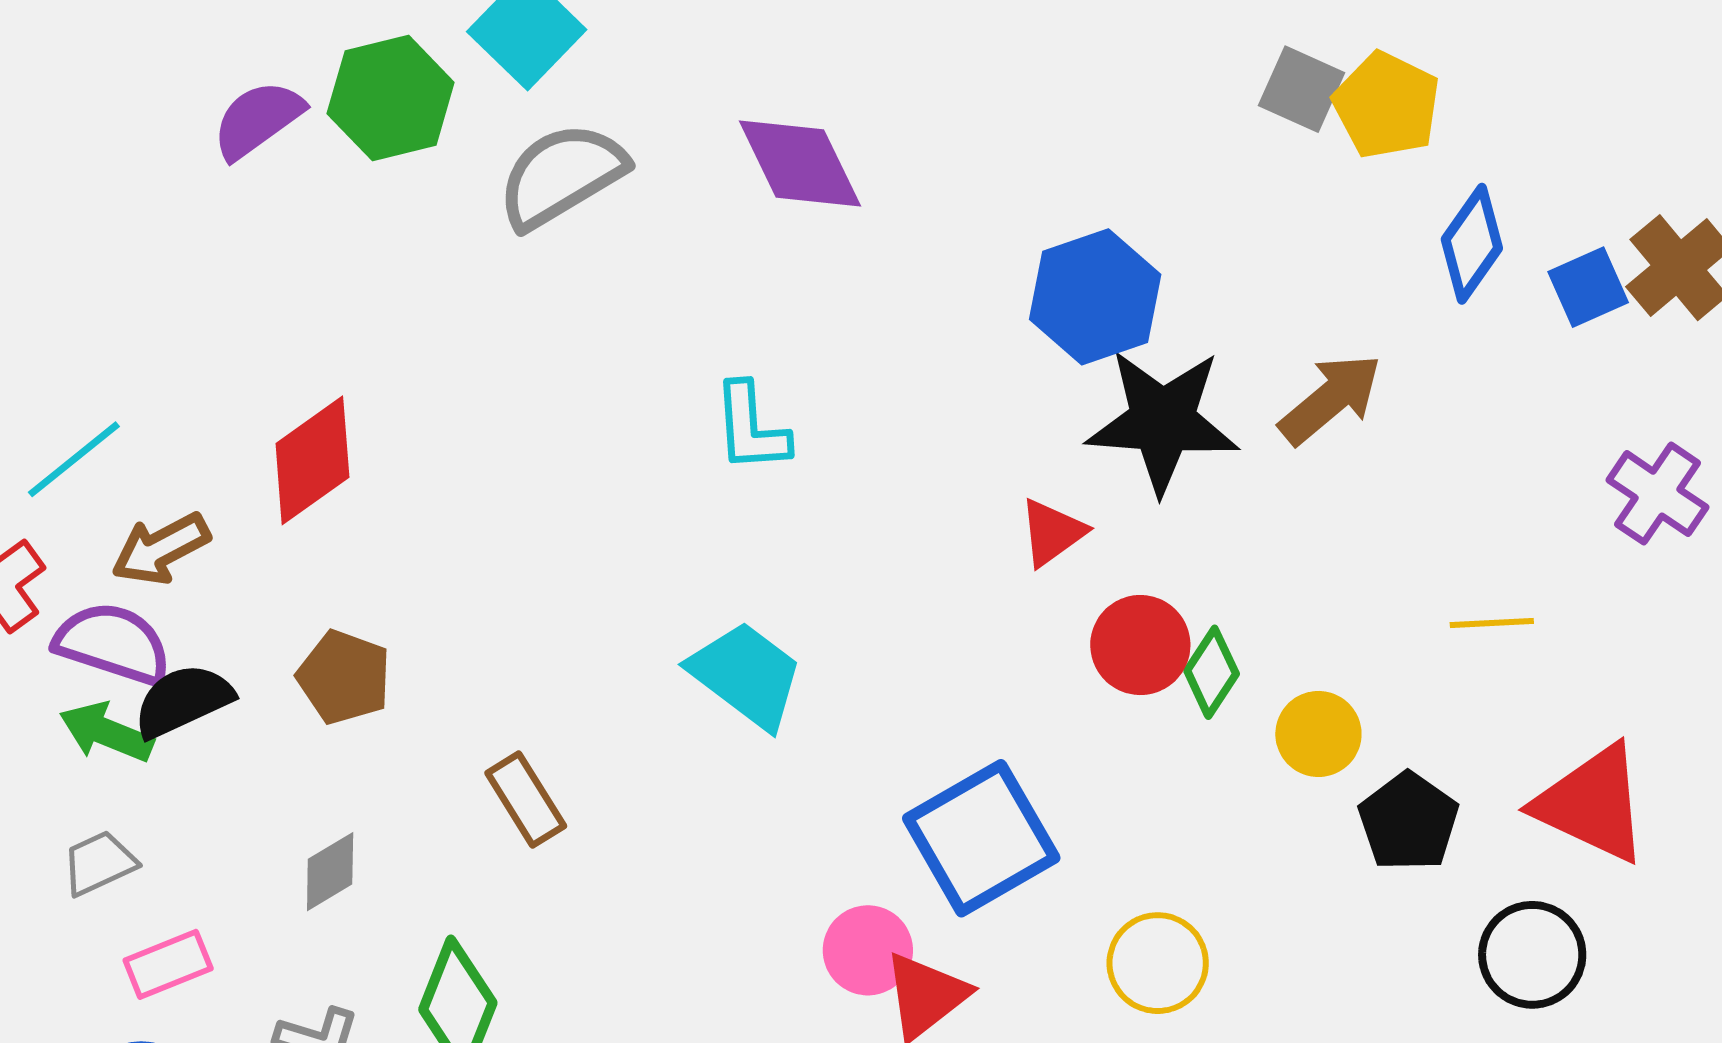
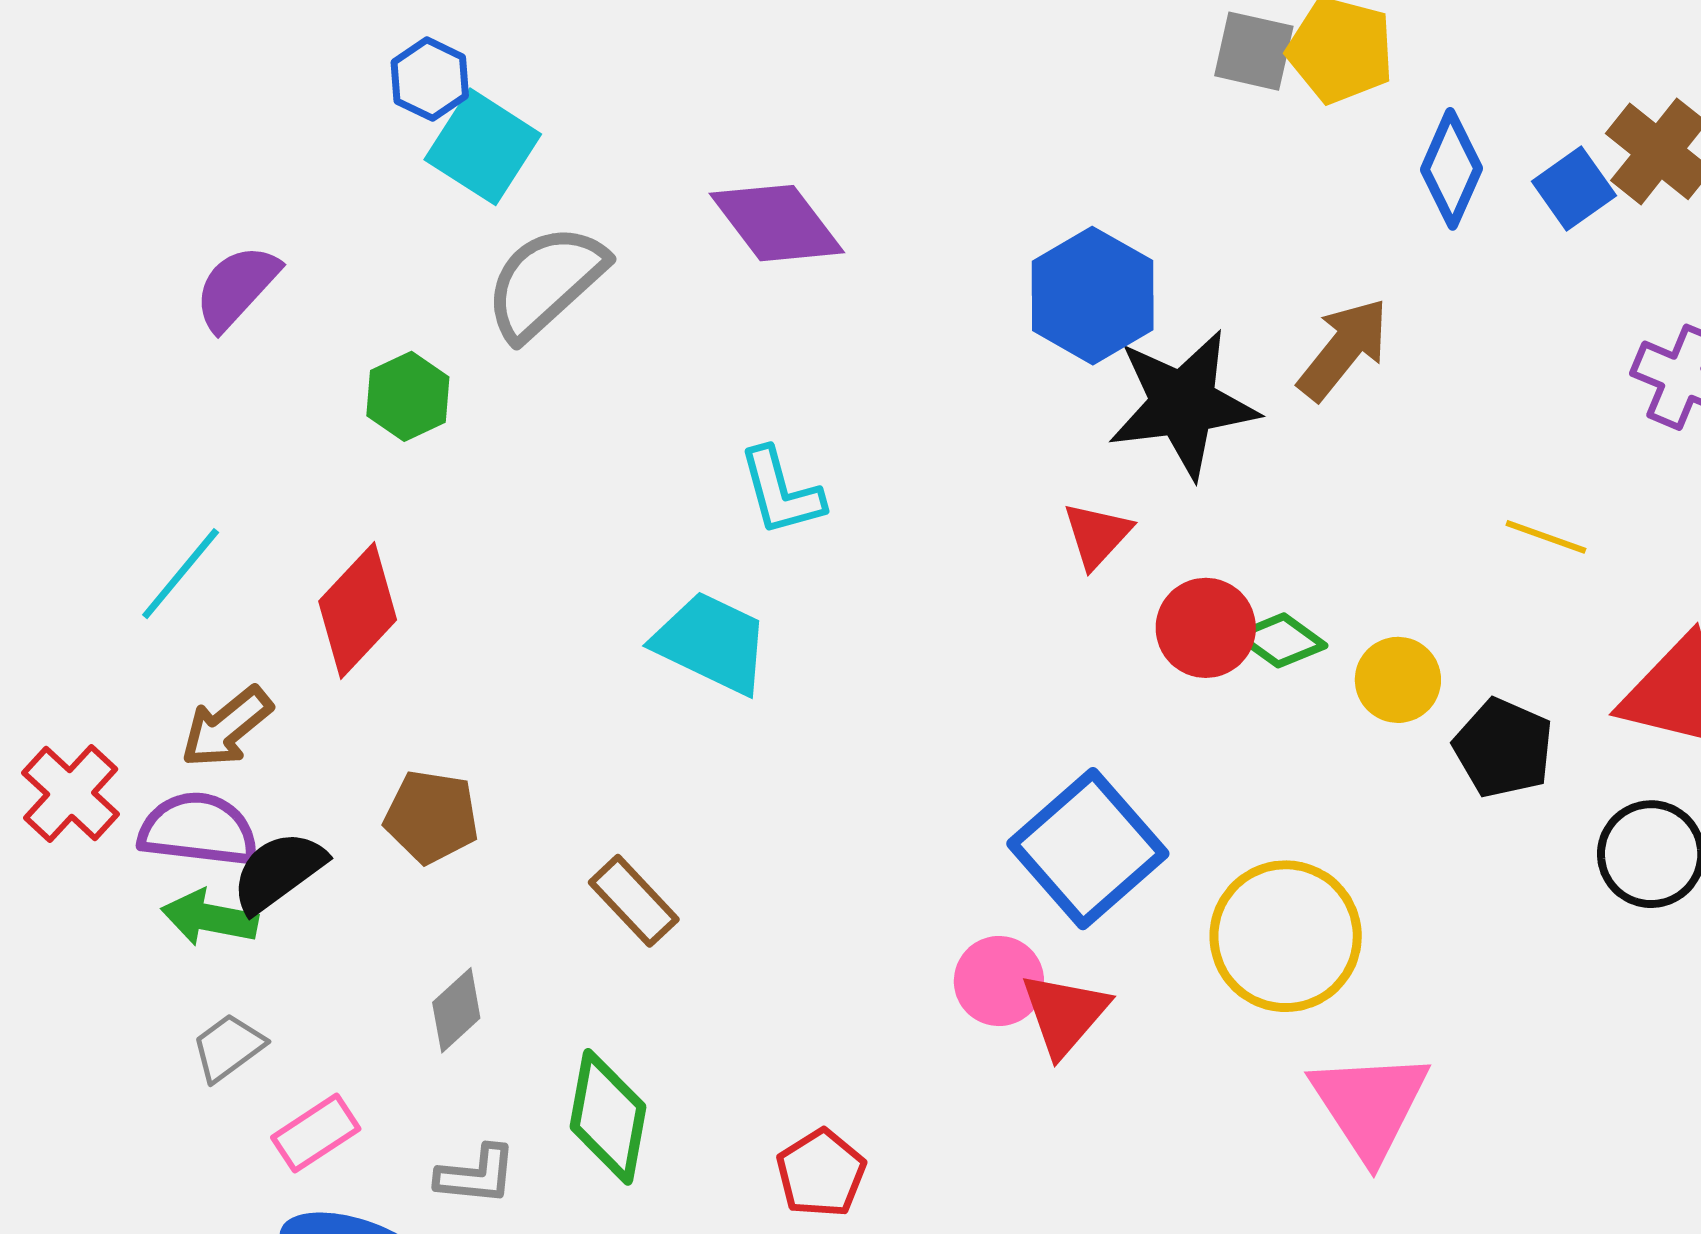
green hexagon: (391, 98) -> (408, 396), moved, size x0.7
cyan line: (74, 459) -> (181, 574), moved
yellow line: (1492, 623) -> (1546, 537), turned 34
green diamond: (1212, 672) -> (1281, 640), turned -76
cyan trapezoid: (746, 675) -> (712, 643), moved
yellow circle: (1158, 963) -> (1286, 936), size x1.5

